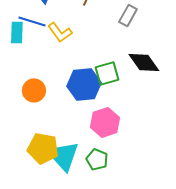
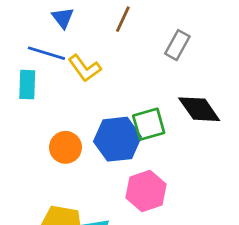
cyan rectangle: (17, 32) -> (27, 85), moved
orange circle: (34, 90) -> (65, 147), moved

